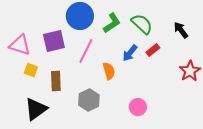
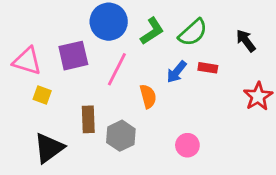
green semicircle: (142, 24) -> (193, 32), turned 95
red rectangle: (153, 50) -> (208, 68), turned 48
brown rectangle: (56, 81) -> (88, 119), moved

